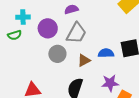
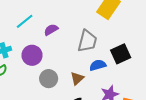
gray trapezoid: (76, 33) -> (87, 41), moved

